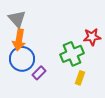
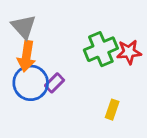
green cross: (72, 54) -> (101, 49), moved
purple rectangle: (39, 73) -> (55, 83), moved

